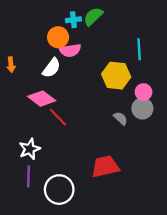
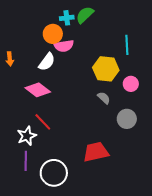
gray circle: (142, 108) -> (127, 119), moved
red line: (58, 117) -> (43, 122), moved
gray semicircle: (121, 118) -> (104, 98), moved

